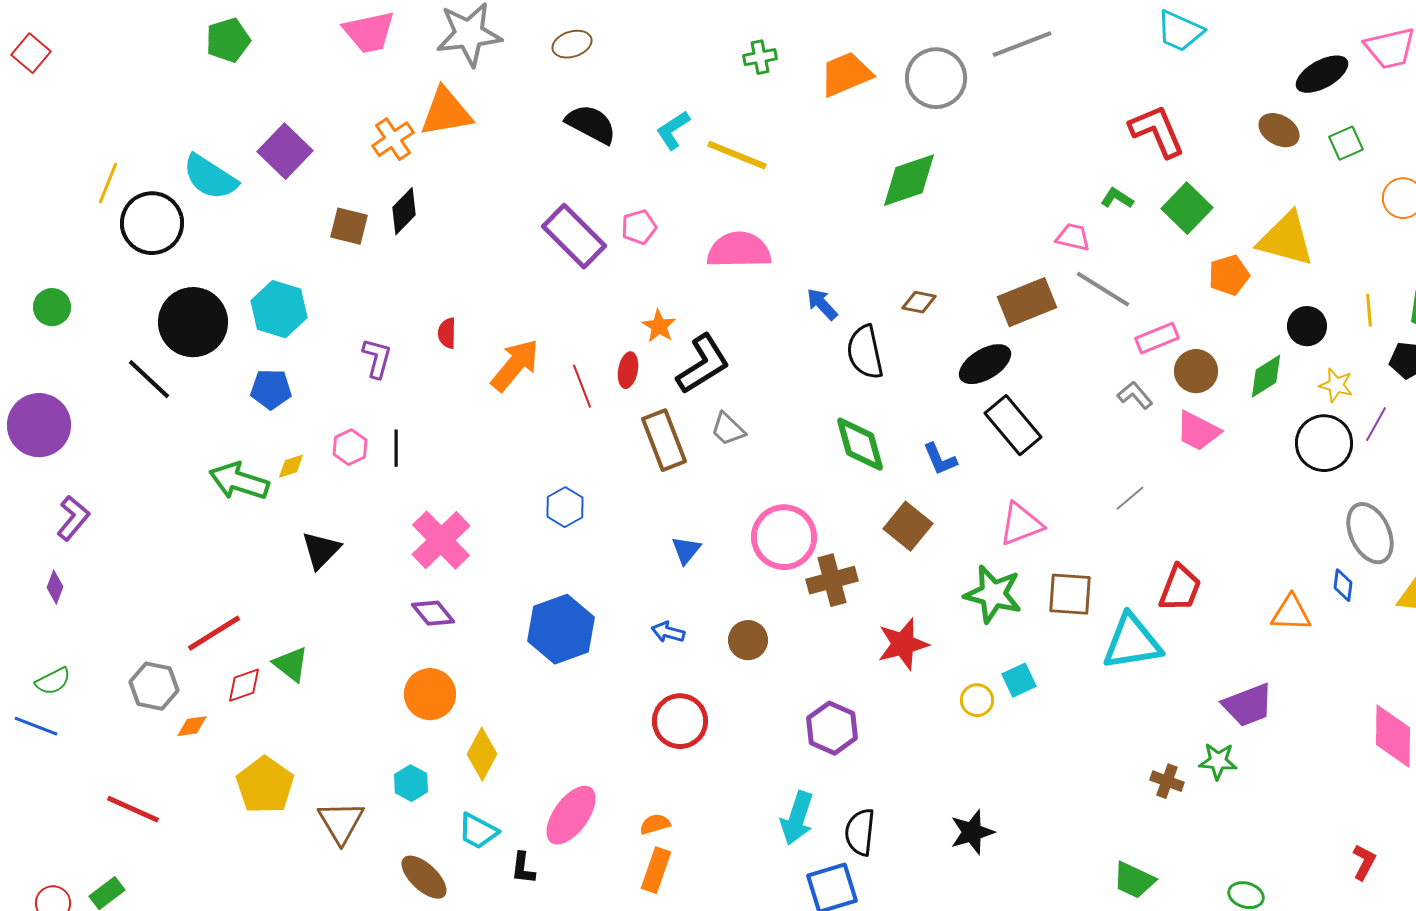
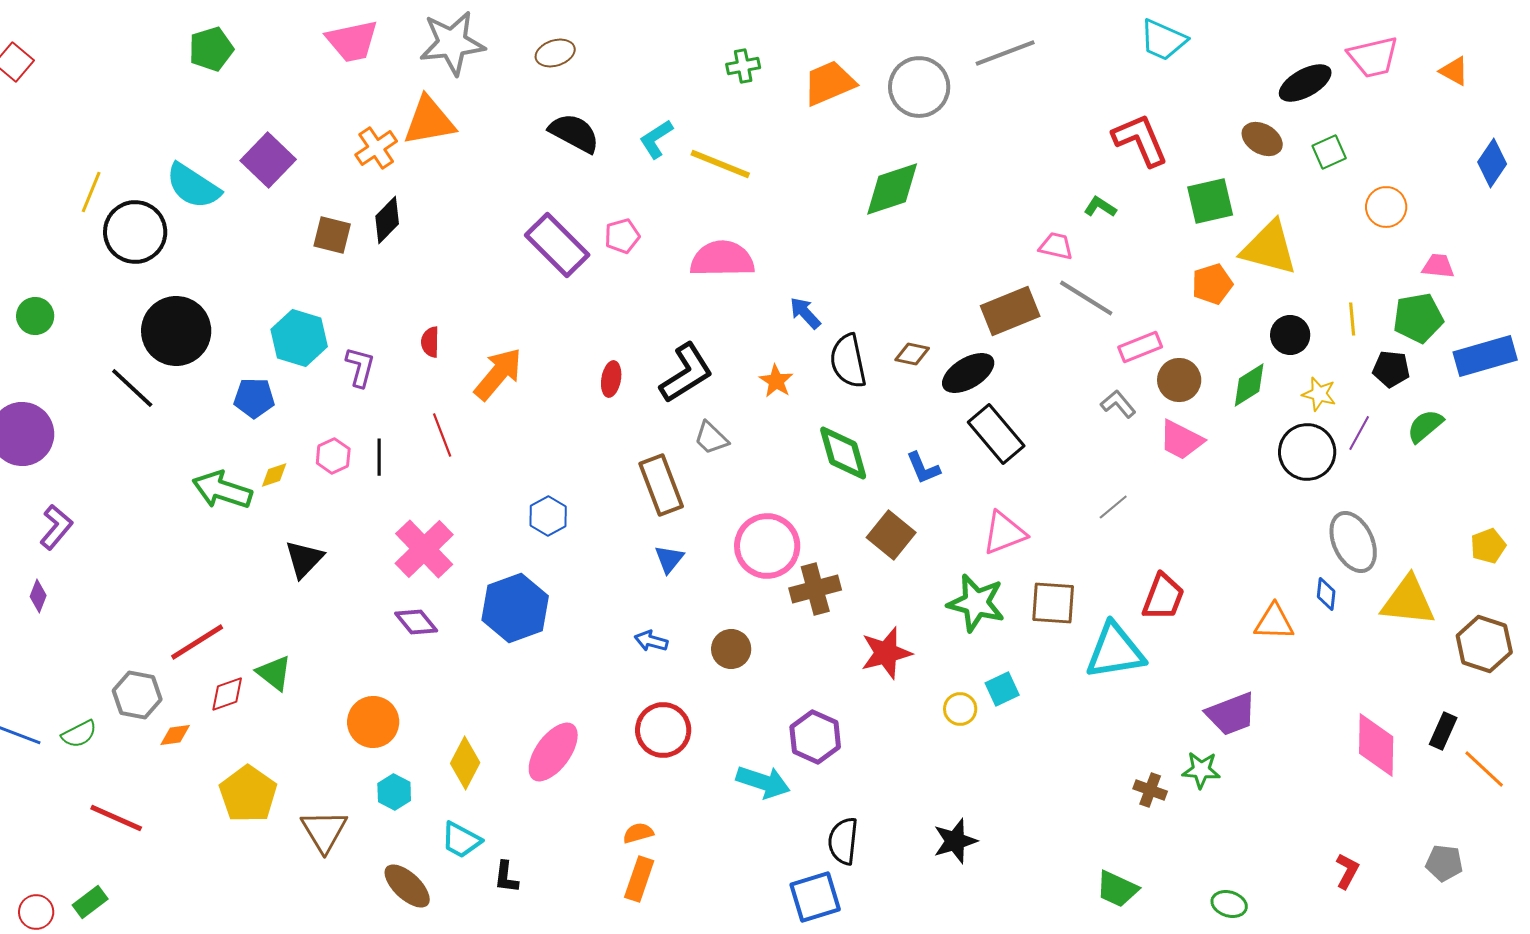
green square: (1187, 208) -> (1210, 201), moved, turned 33
brown diamond: (919, 302) -> (912, 354), moved
cyan hexagon: (279, 309) -> (299, 338), moved
orange star: (659, 326) -> (776, 381), moved
red line: (582, 386) -> (442, 435), moved
brown rectangle: (664, 440) -> (661, 485), moved
blue hexagon: (561, 629) -> (515, 608), moved
green semicircle: (53, 681) -> (79, 734), moved
orange circle: (430, 694) -> (373, 722), moved
pink ellipse: (571, 815) -> (553, 752), moved
cyan arrow: (797, 818) -> (763, 782), moved, turned -90

